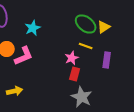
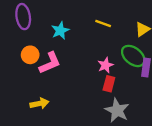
green ellipse: (86, 24) -> (133, 56), moved
yellow line: (86, 46) -> (103, 24), moved

